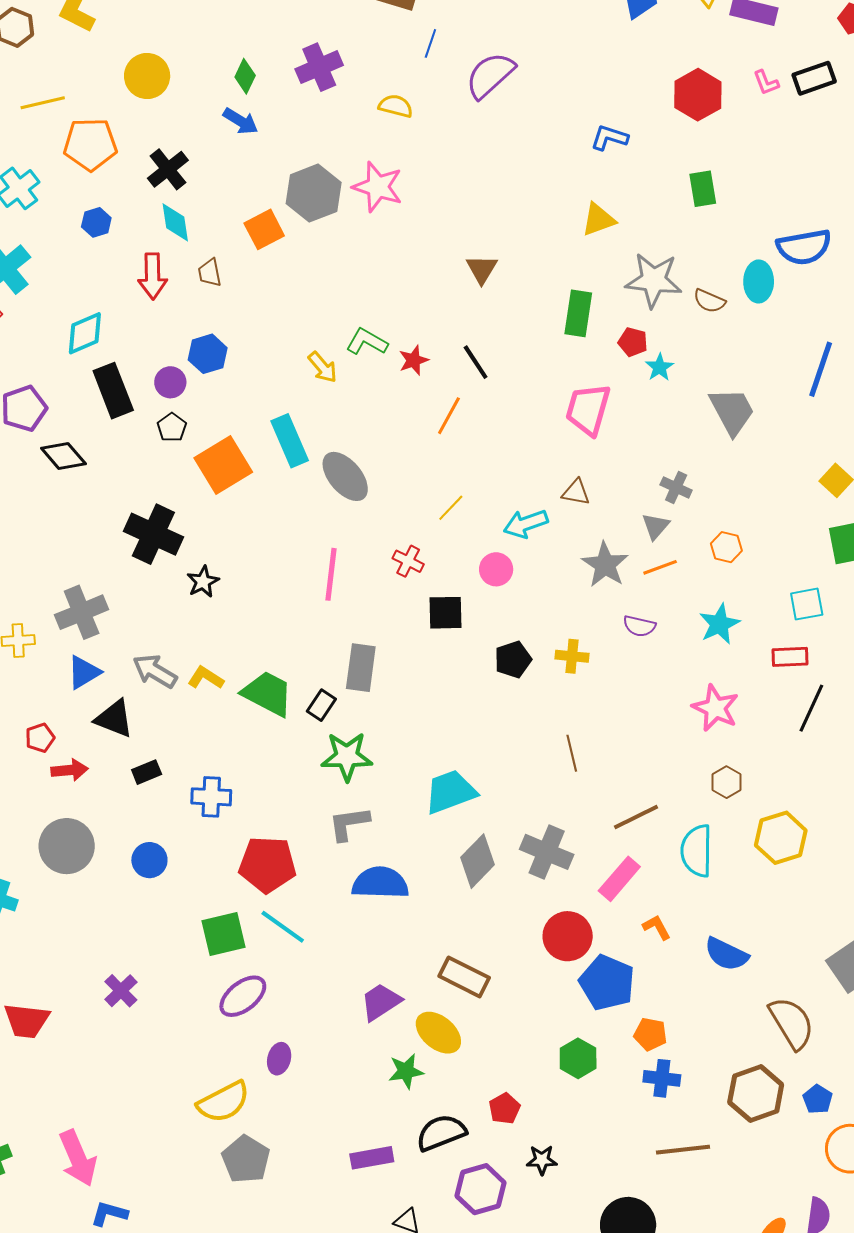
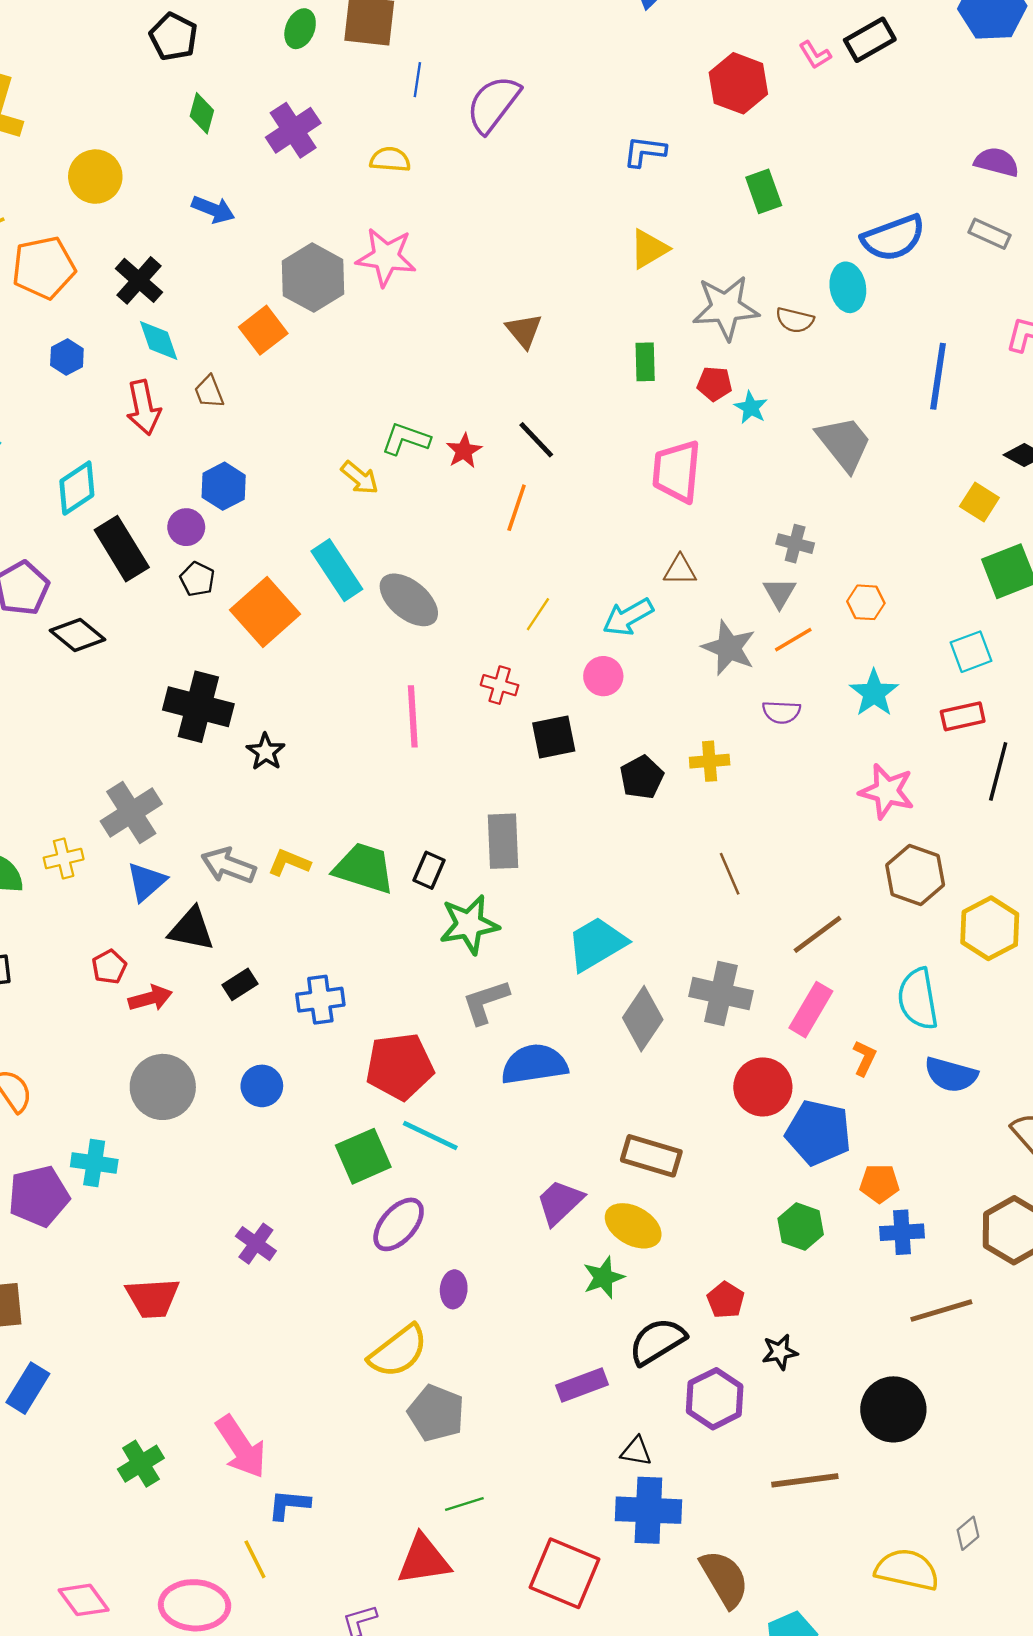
green diamond: (245, 76) -> (202, 113), moved
green rectangle: (578, 313) -> (645, 362), size x0.7
gray rectangle: (361, 668) -> (503, 841), moved
brown hexagon: (726, 782) -> (915, 875), size x1.6
cyan semicircle: (697, 851) -> (918, 999), moved
orange L-shape: (657, 927) -> (864, 1058), turned 64

